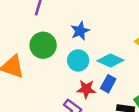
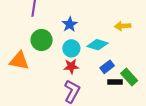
blue rectangle: (108, 84) -> (107, 67), moved, turned 32
red star: (86, 89) -> (71, 66), moved

